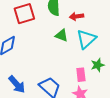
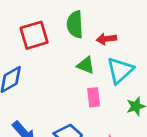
pink rectangle: (81, 75) -> (94, 97), moved

